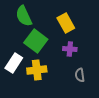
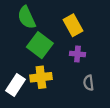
white rectangle: (14, 63) -> (16, 85), moved

